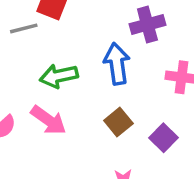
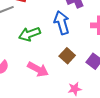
pink arrow: (48, 120) -> (38, 69), moved

